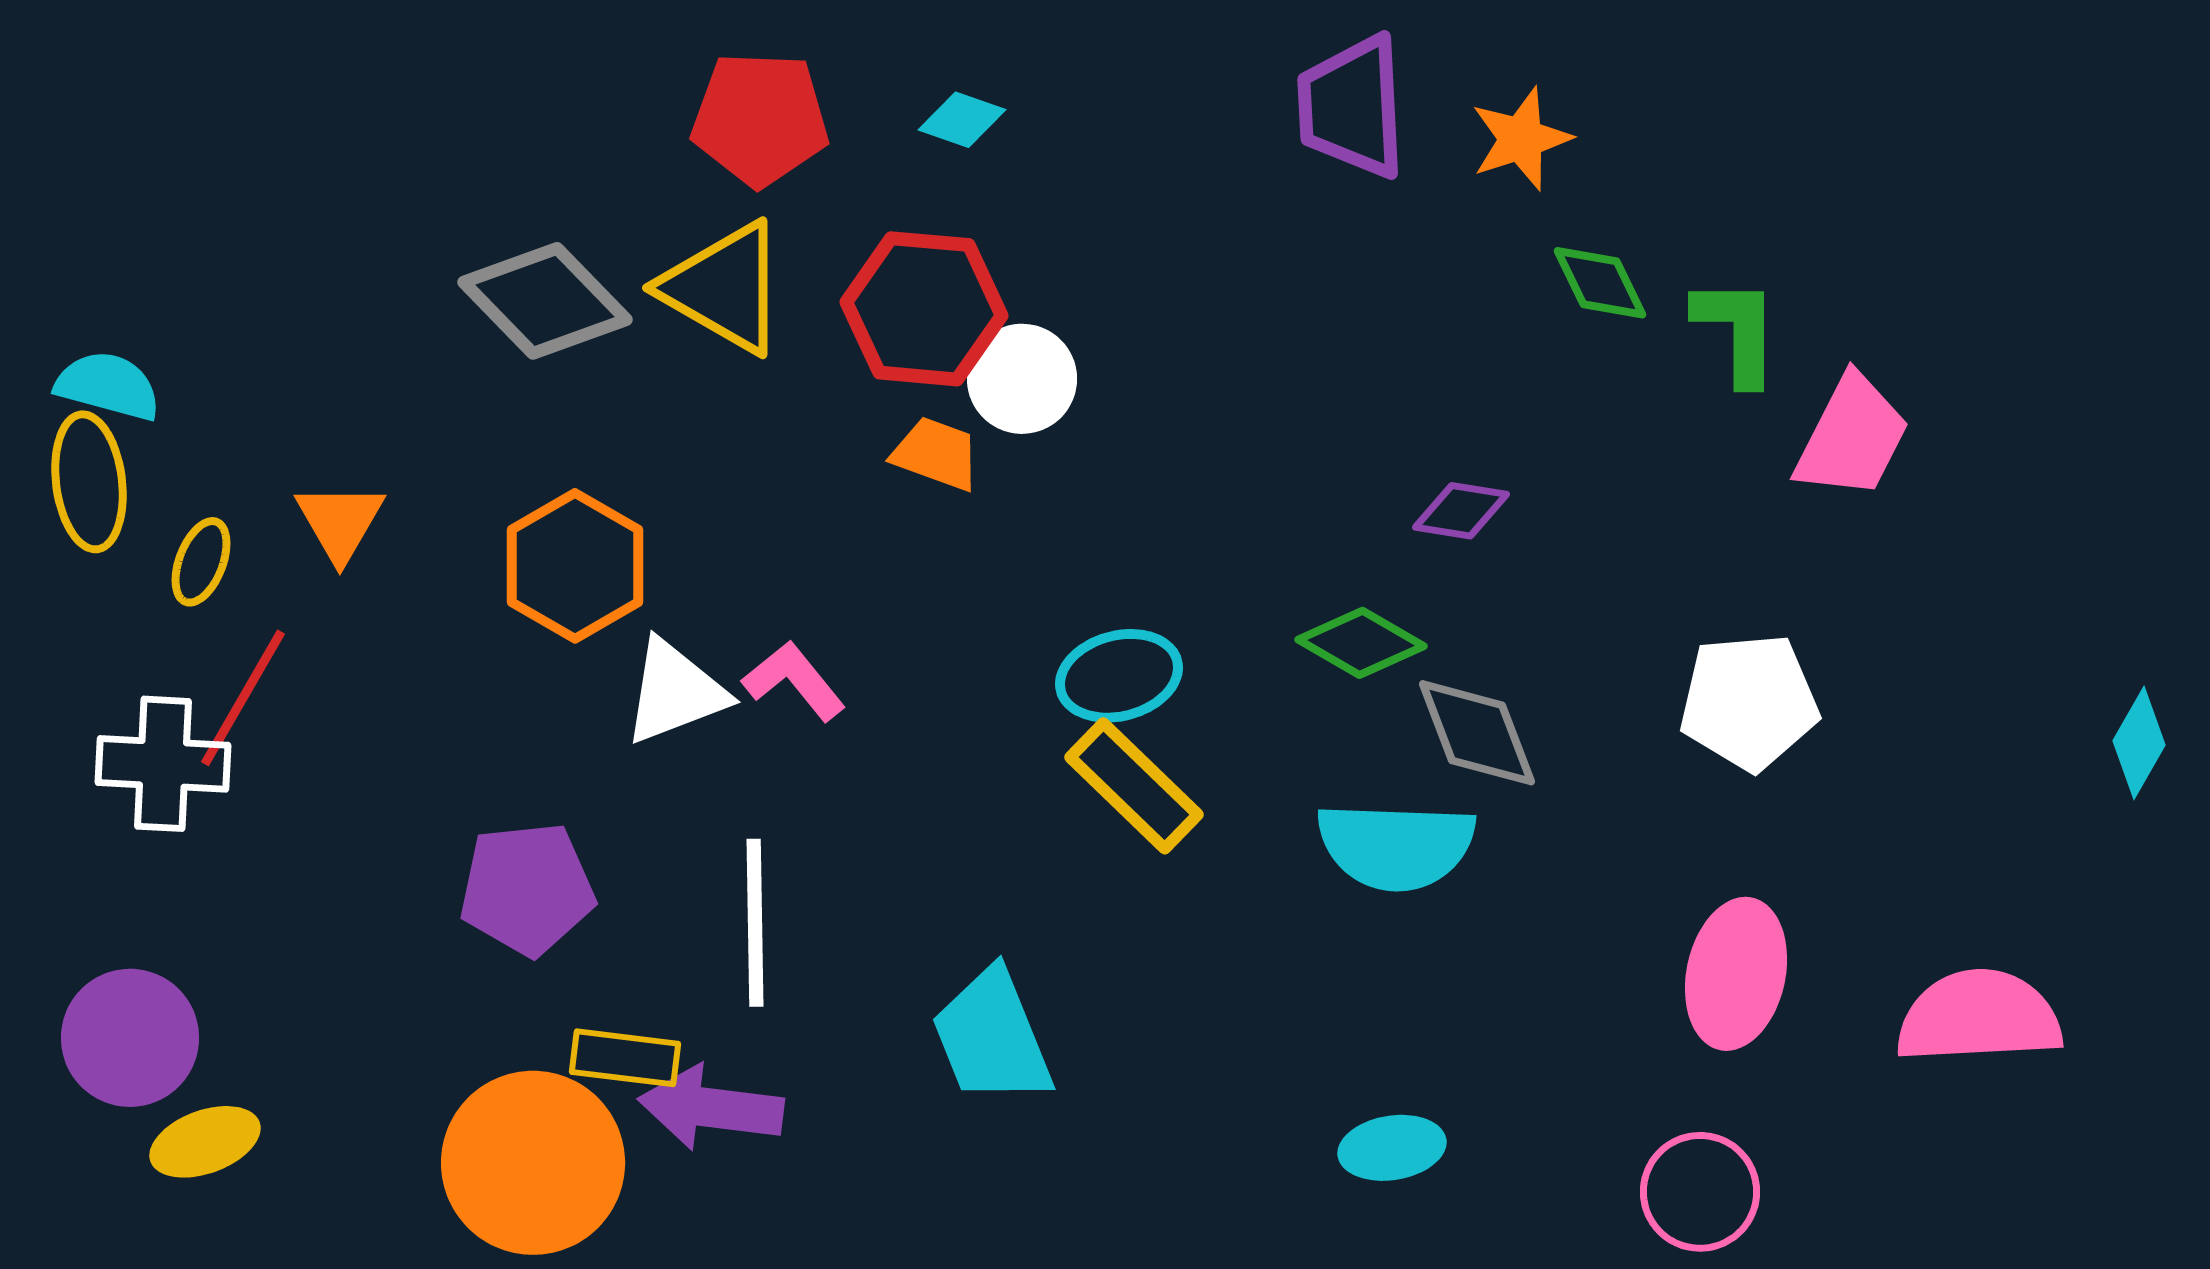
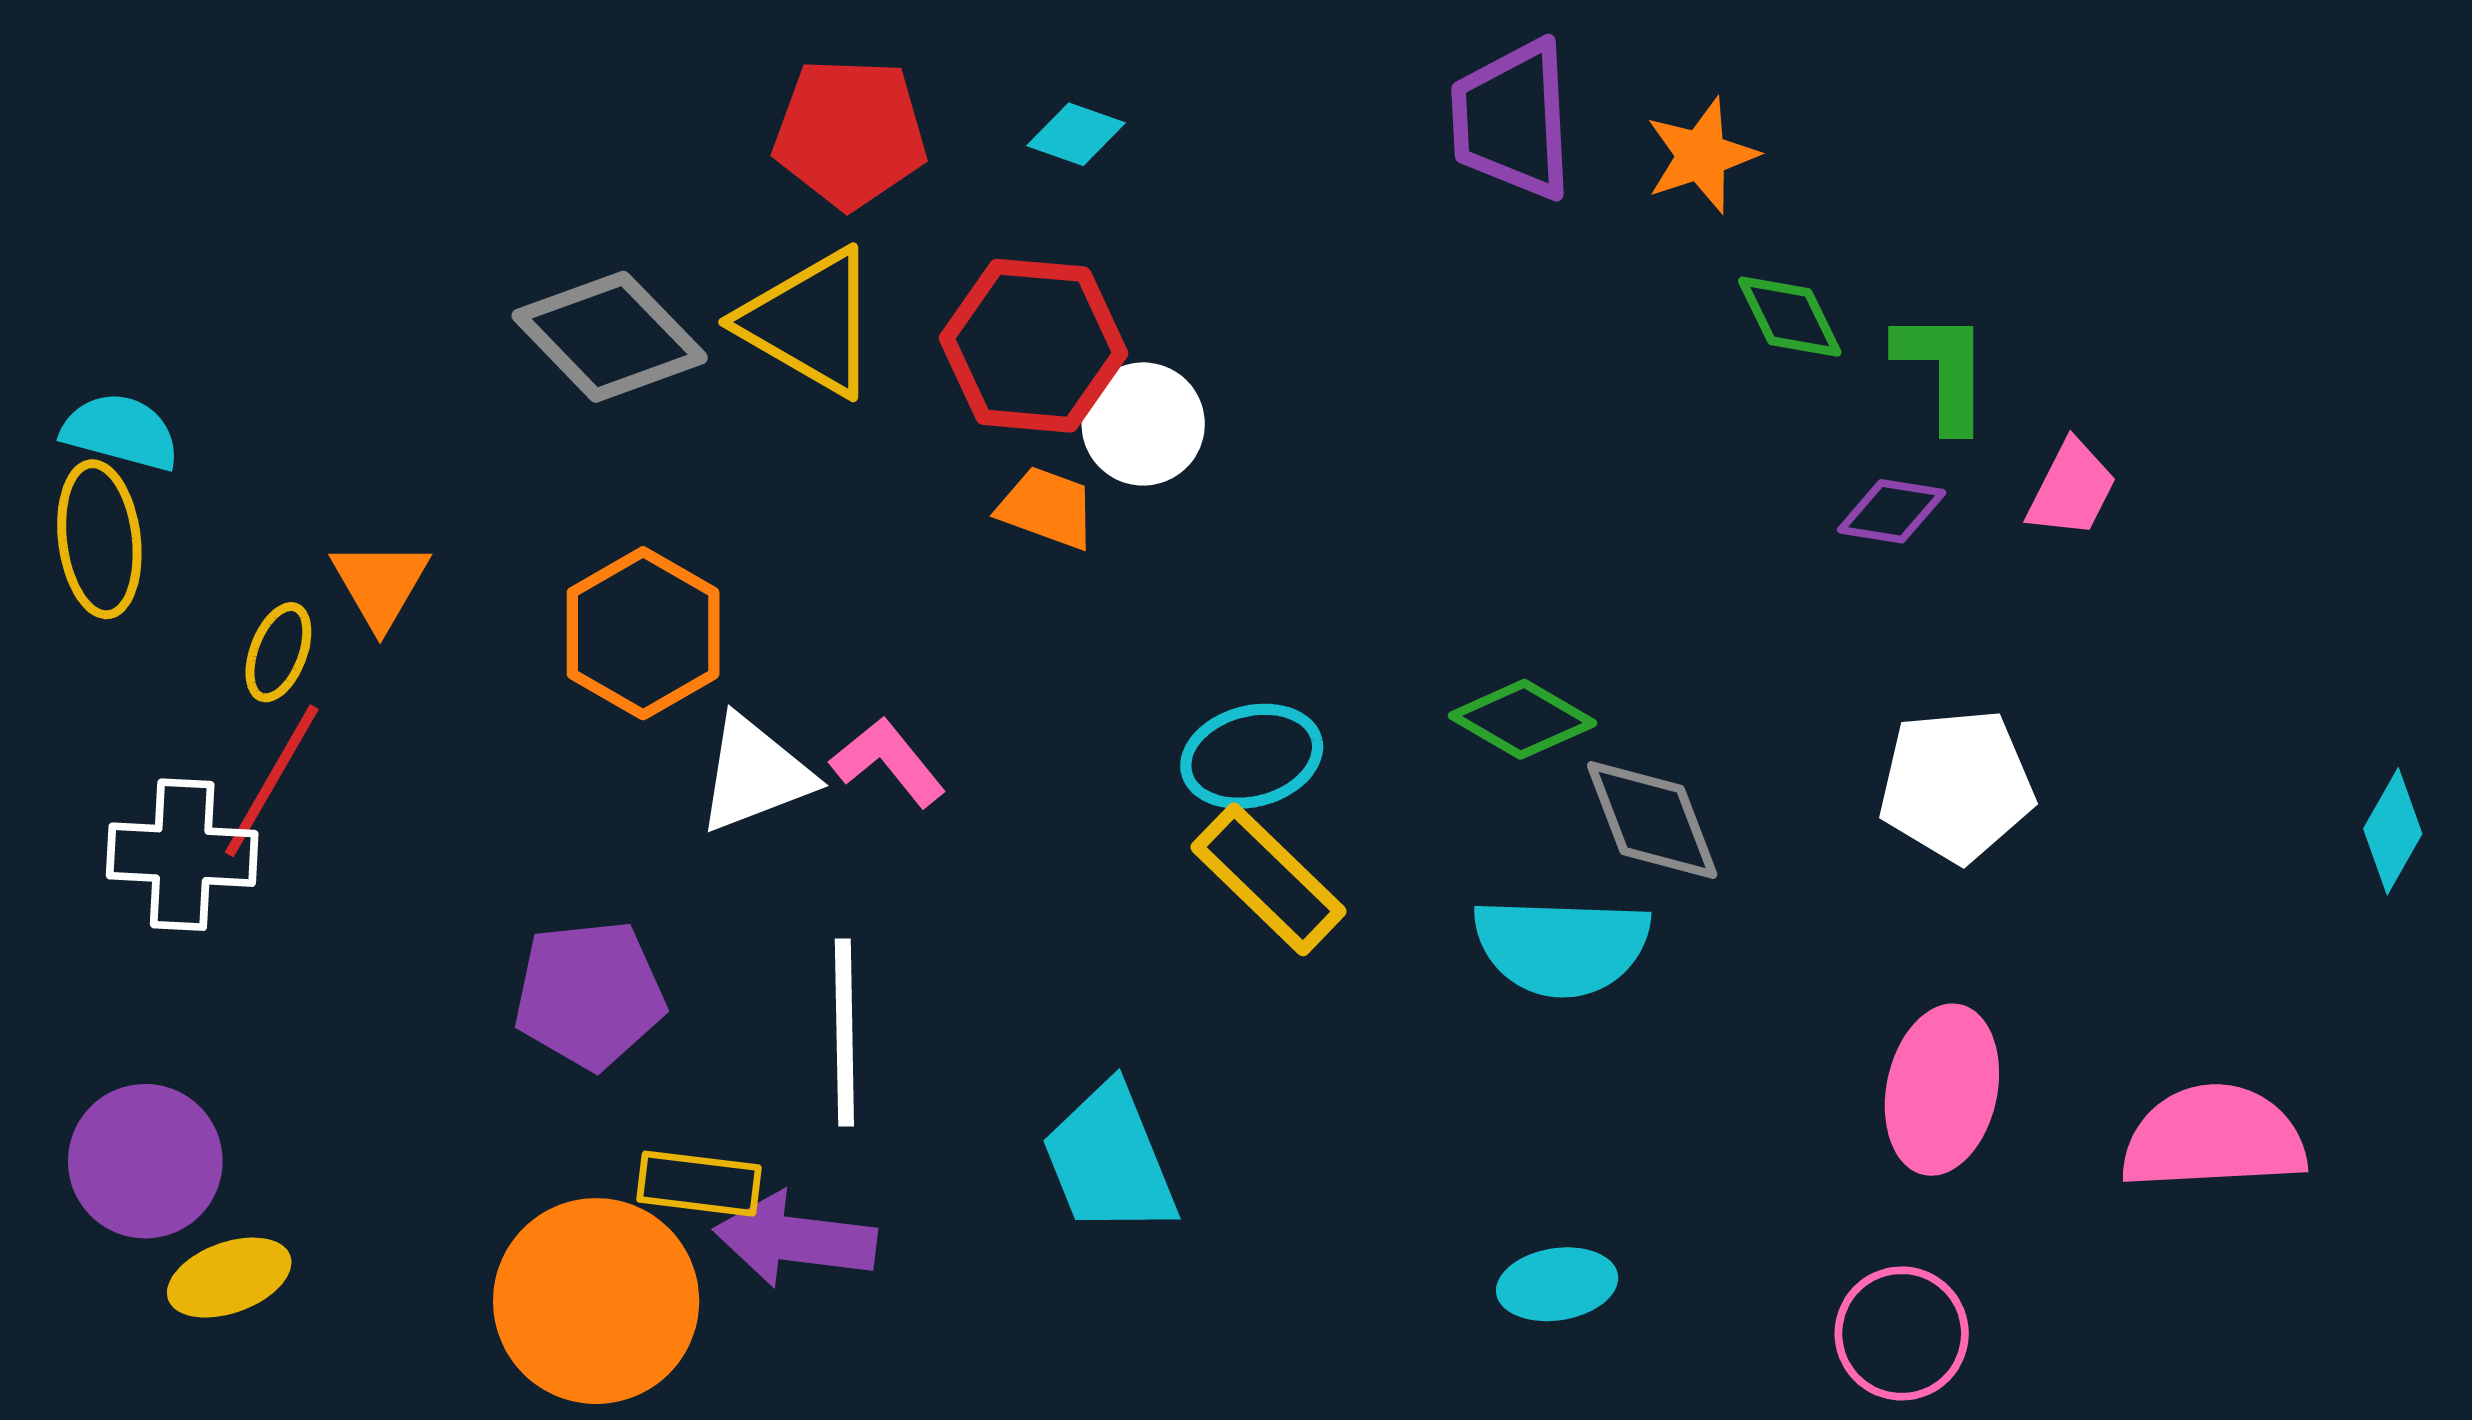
pink trapezoid: (1852, 437) -> (2072, 489), size x0.7
purple diamond: (1461, 511) -> (1892, 511), moved
yellow ellipse: (201, 562) -> (278, 652), moved

